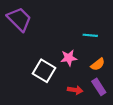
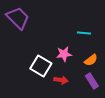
red arrow: (75, 90) -> (61, 80), moved

